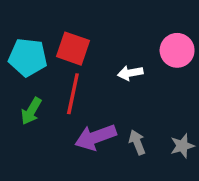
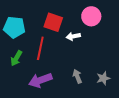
red square: (73, 49) -> (53, 22), moved
pink circle: (177, 50) -> (91, 16), moved
purple arrow: (95, 137) -> (40, 80), moved

